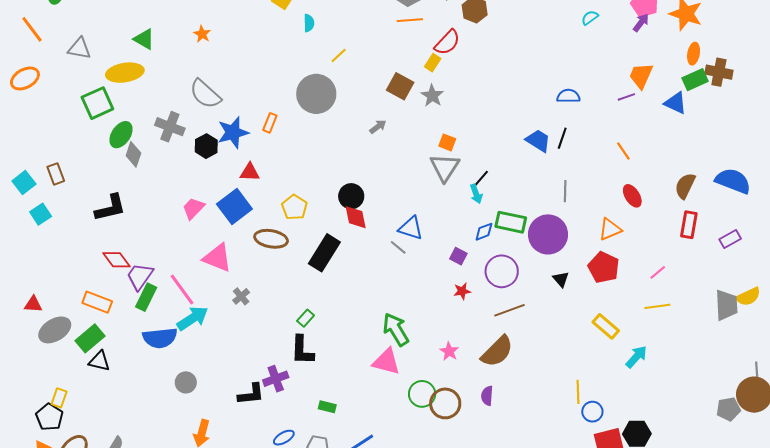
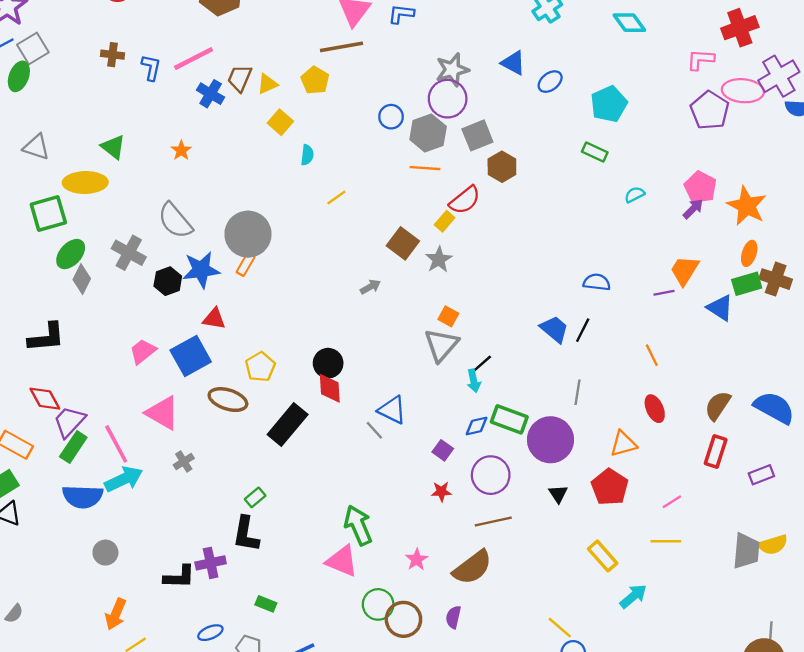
gray circle: (316, 94) -> (248, 234), moved
yellow line: (578, 392) -> (560, 628), turned -55

